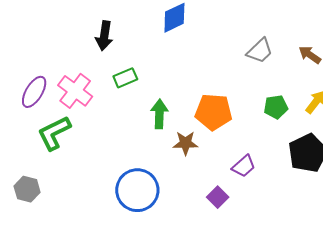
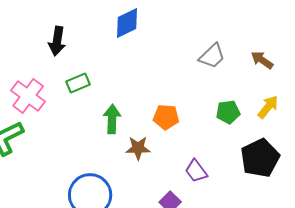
orange pentagon: (214, 112) -> (166, 117), size x0.7
purple trapezoid: (244, 166) -> (196, 171), turned 95

